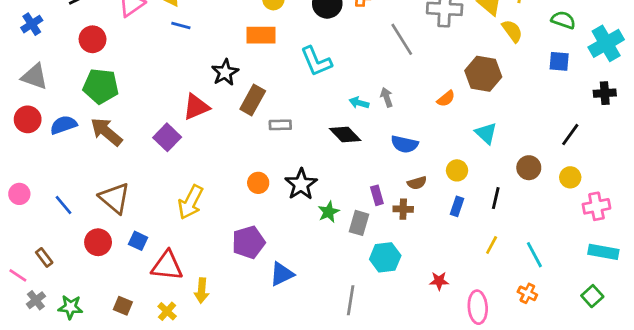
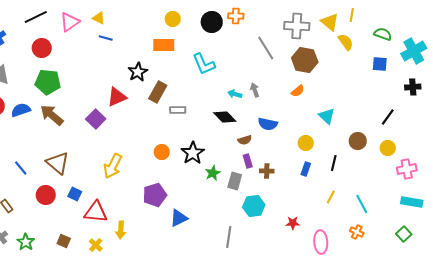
brown hexagon: (483, 74) -> (305, 60), moved
brown semicircle: (417, 183) -> (245, 140), moved
green star: (70, 307) -> (26, 242), turned 30

